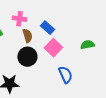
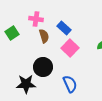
black circle: (27, 57) -> (43, 67), moved
blue semicircle: (65, 75) -> (70, 84), moved

